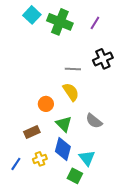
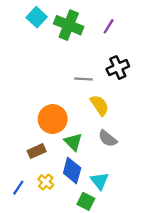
yellow semicircle: (71, 92) -> (100, 105), moved
orange circle: (46, 104) -> (53, 119), size x1.6
yellow cross: (40, 159) -> (46, 182), turned -32

